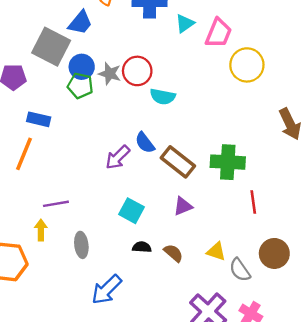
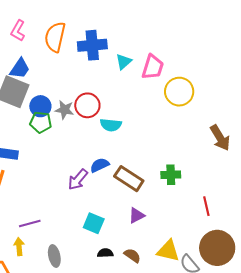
blue trapezoid: (80, 23) -> (20, 69), moved
blue semicircle: (145, 143) -> (100, 165), turned 108
green cross: (228, 162) -> (171, 175), size x0.7
red line: (253, 202) -> (206, 206), moved
yellow triangle: (216, 251) -> (168, 251), size x1.4
brown circle: (274, 253) -> (217, 248), size x1.4

